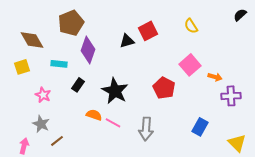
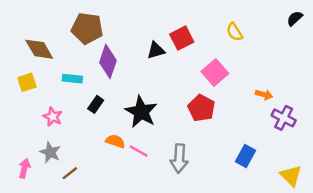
brown pentagon: (71, 23) -> (87, 28), turned 30
pink square: (190, 65) -> (215, 72), moved
purple cross: (231, 96) -> (284, 118), turned 30
pink arrow: (24, 146) -> (24, 168), moved

